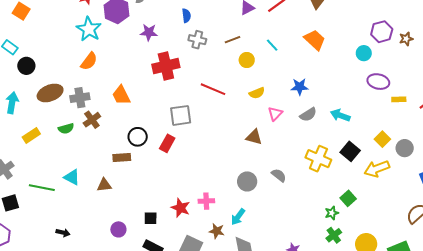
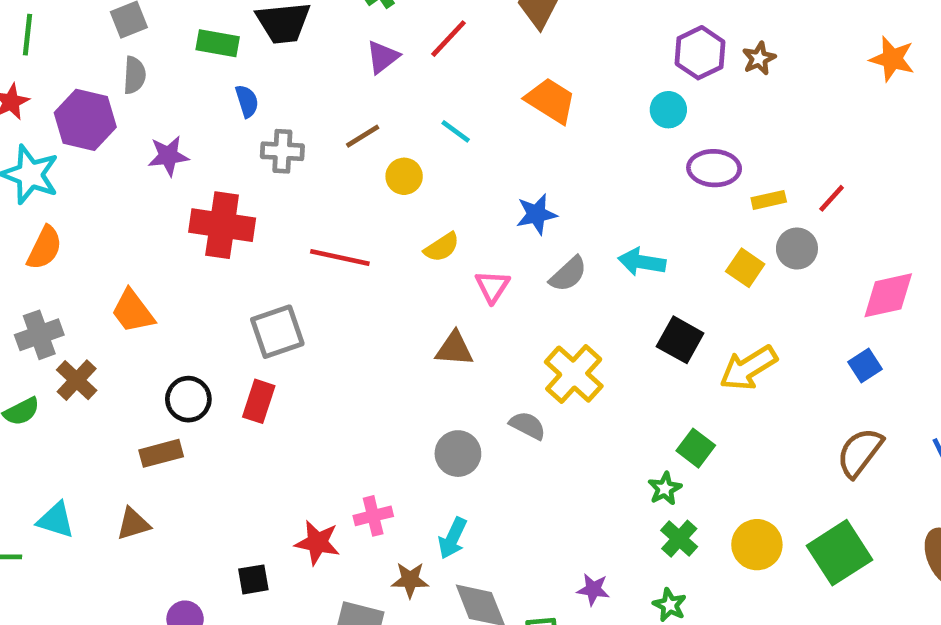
red cross: (166, 66) -> (222, 225), turned 32
yellow square: (382, 139) -> (745, 268), moved
gray circle: (405, 148) -> (797, 249), moved
yellow cross: (318, 159) -> (574, 374), moved, turned 30

